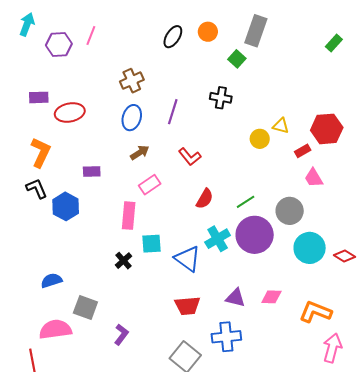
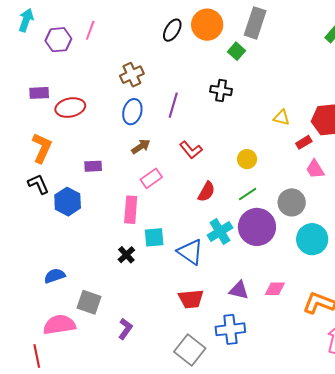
orange circle: (208, 32) -> (207, 25), size x1.6
yellow circle: (260, 139) -> (247, 159), moved

